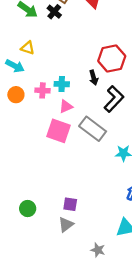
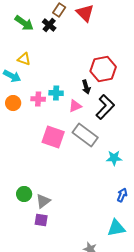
pink triangle: (66, 106) -> (75, 106), moved
purple square: (70, 204) -> (41, 220), moved
green circle: (28, 209) -> (24, 194), moved
gray triangle: (66, 224) -> (43, 201), moved

